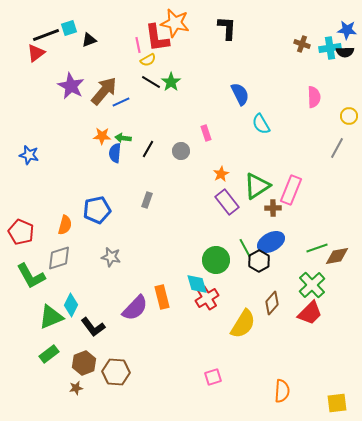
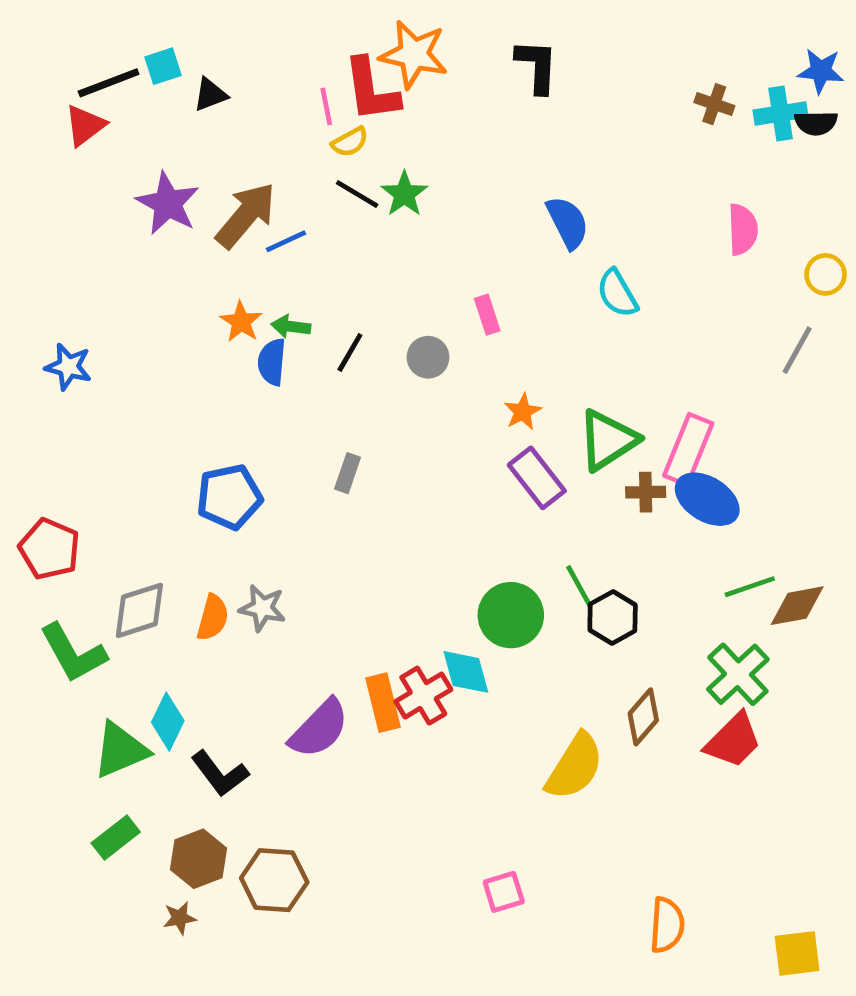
orange star: (102, 136) -> (241, 322), turned 30
orange semicircle: (65, 225) -> (213, 617), moved
blue ellipse: (271, 242) -> (707, 499), moved, turned 60
red cross: (207, 298) -> (423, 696), moved

